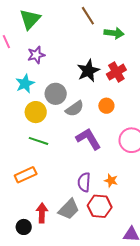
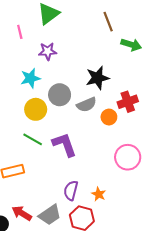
red cross: (116, 72) -> (128, 102), moved
gray semicircle: (75, 109) -> (87, 105), moved
purple L-shape: (88, 139) -> (64, 145), moved
red arrow: (42, 213) -> (22, 213), turned -72

